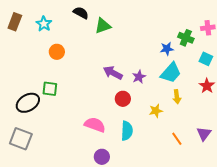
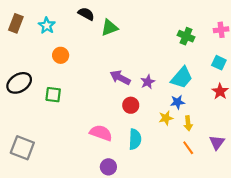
green cross: (186, 38) -> (186, 36), moved
blue star: (167, 49) -> (178, 102), moved
yellow arrow: (177, 97) -> (188, 123), moved
black ellipse: (28, 103) -> (19, 83), moved

